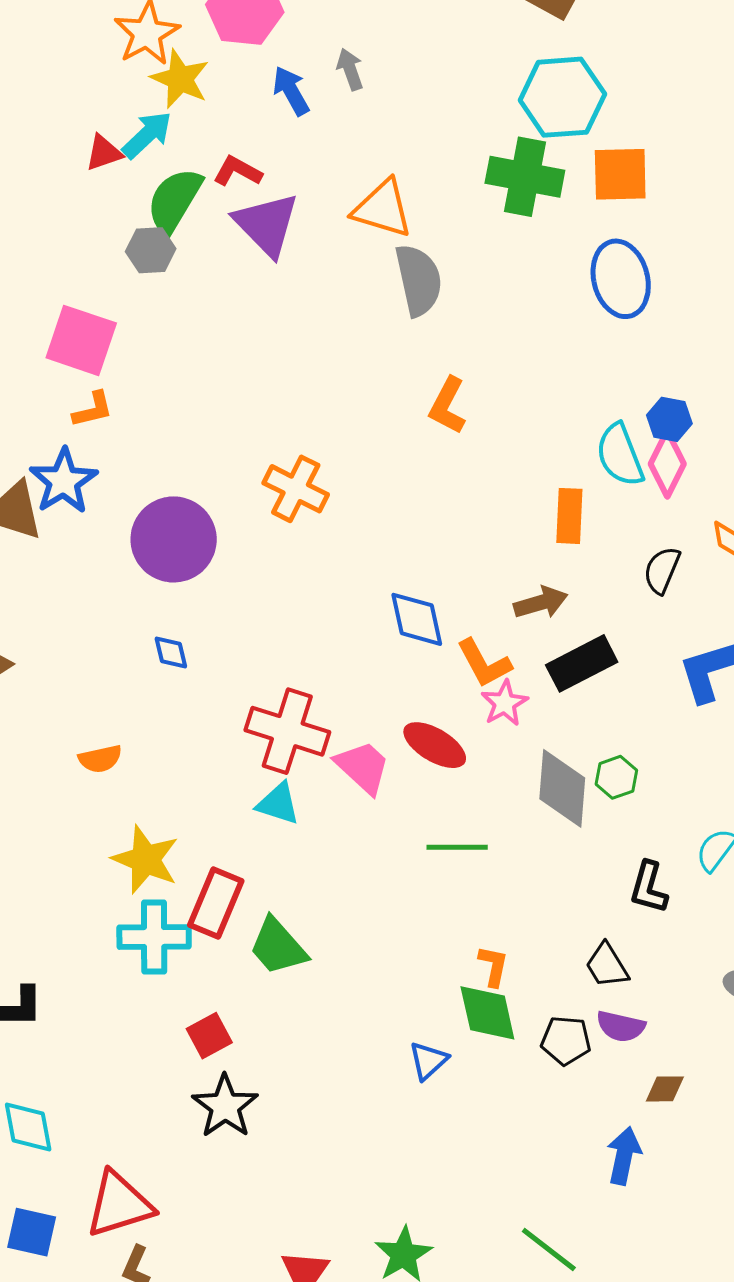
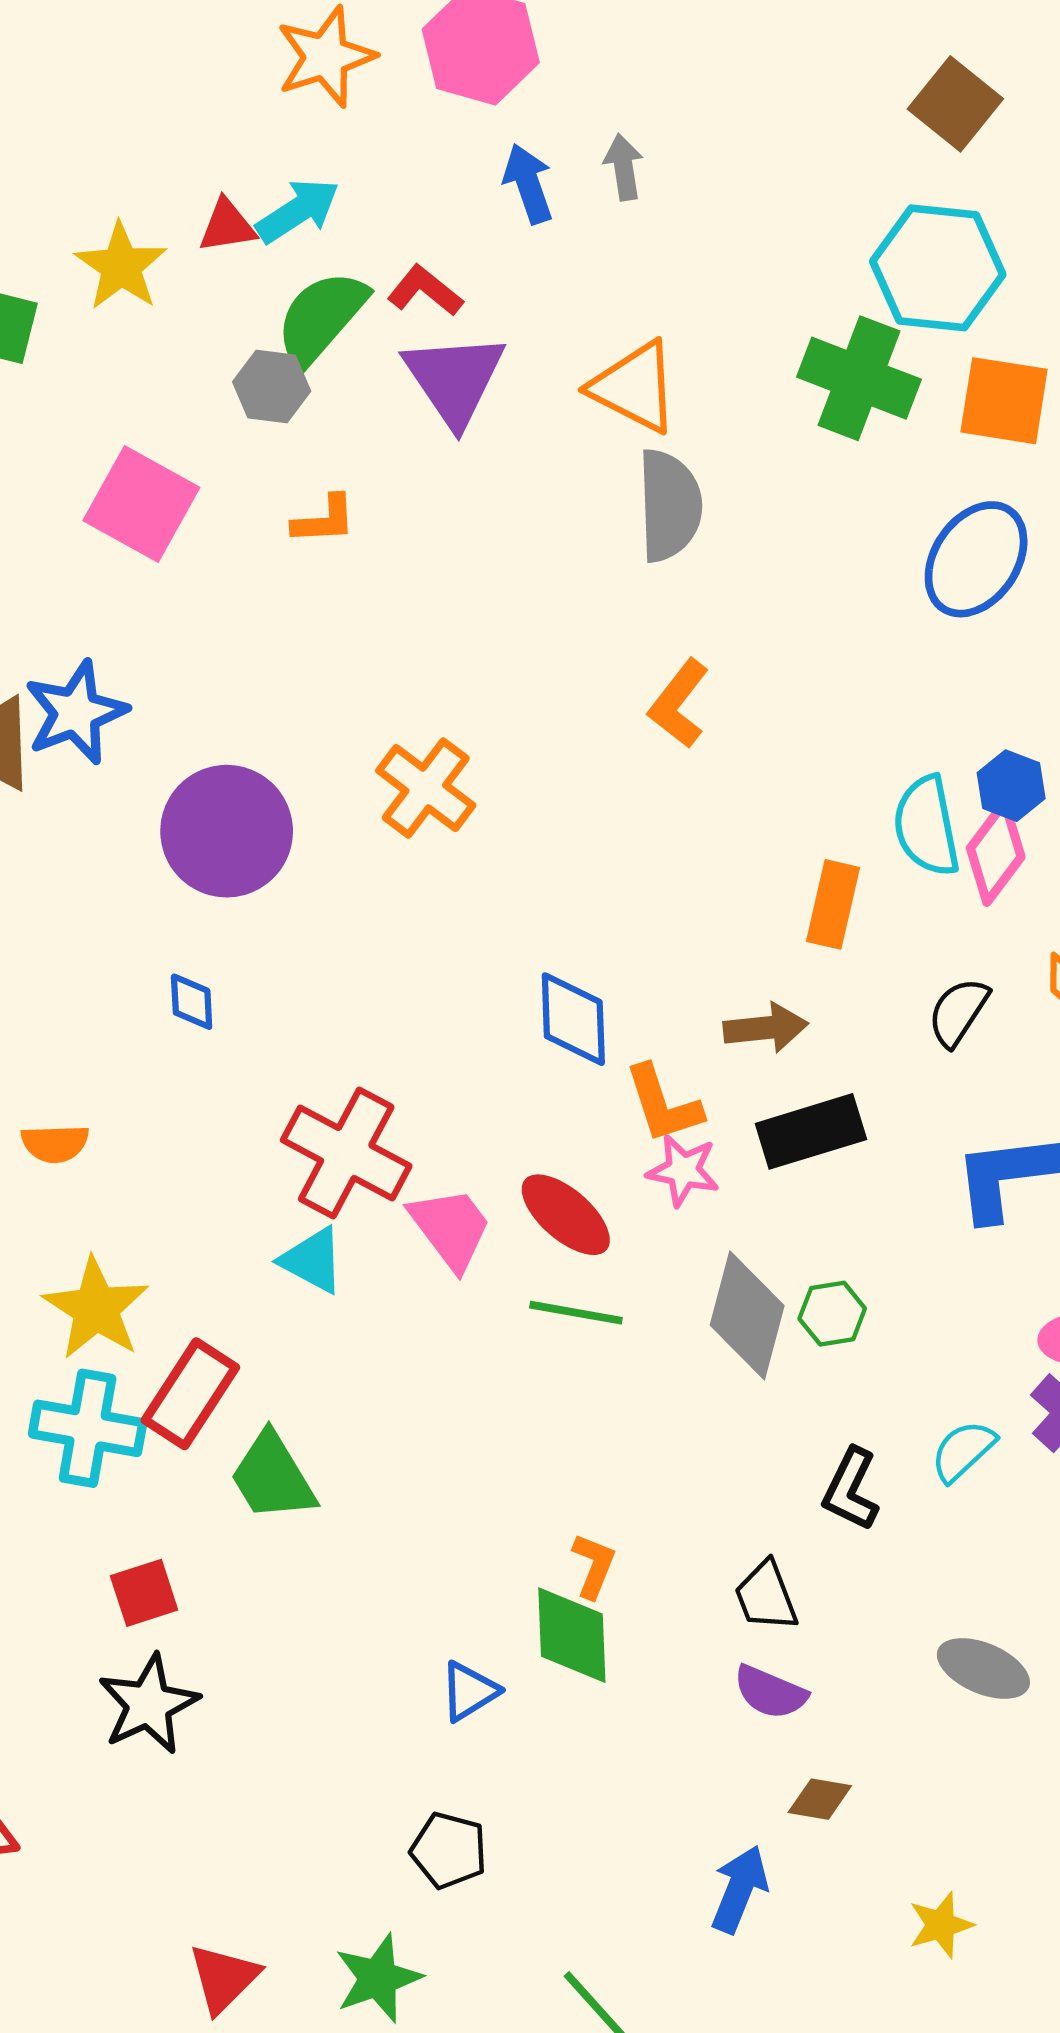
yellow star: (180, 79) -> (121, 266), moved
blue ellipse: (621, 279) -> (976, 559), turned 38
orange L-shape: (93, 410) -> (324, 520), moved
pink star: (505, 703) -> (683, 1170), turned 30
green line: (457, 847) -> (576, 1313), moved
black pentagon: (566, 1040) -> (449, 1850), moved

